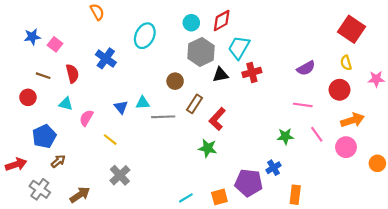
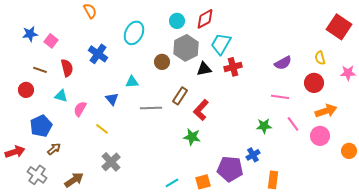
red square: (351, 29) -> (339, 27), moved
brown circle: (175, 81) -> (162, 62), moved
cyan triangle: (143, 103) -> (132, 82), moved

